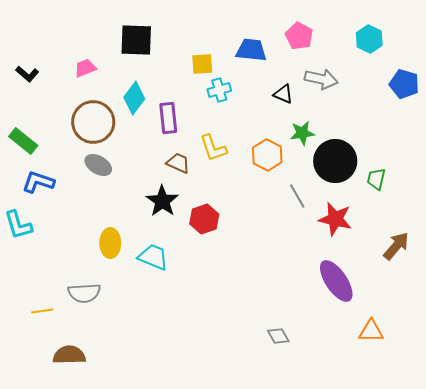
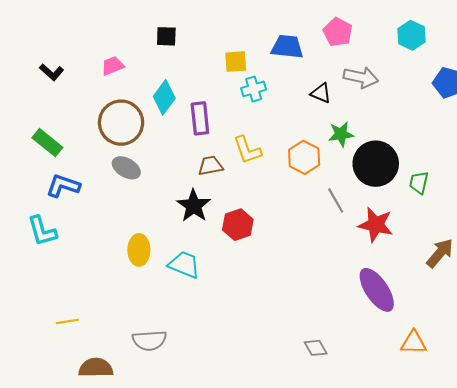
black square: (136, 40) -> (166, 36), size x0.6
brown trapezoid: (178, 163) -> (210, 166), turned -35
gray semicircle: (84, 293) -> (149, 340), moved

